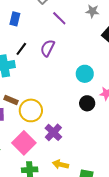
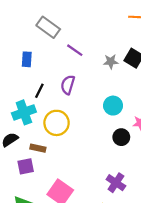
gray star: (92, 11) -> (111, 62), moved
yellow circle: (31, 110) -> (57, 123), moved
purple cross: (53, 132) -> (116, 183), moved

